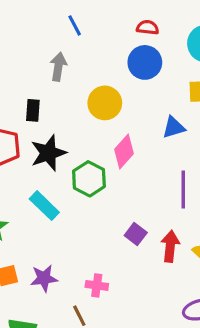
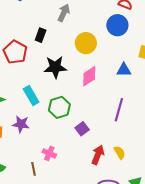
black star: (48, 153) -> (55, 67), moved
green hexagon: (89, 179) -> (59, 107), moved
red arrow: (170, 246) -> (98, 155), moved
purple star: (44, 278) -> (21, 124), moved

